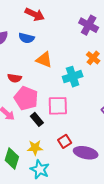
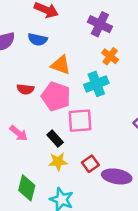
purple cross: (89, 25) -> (100, 24), moved
orange cross: (93, 58) -> (110, 56), moved
pink pentagon: (26, 98) -> (56, 96), moved
yellow star: (35, 148) -> (58, 162), moved

